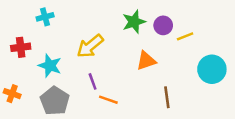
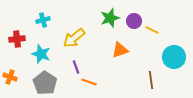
cyan cross: (45, 17) -> (43, 20), moved
yellow line: (185, 36) -> (152, 30), turned 48
brown line: (167, 97) -> (151, 80), moved

